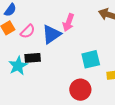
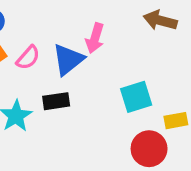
black rectangle: (33, 58) -> (56, 101), moved
red circle: (80, 90) -> (149, 149), moved

